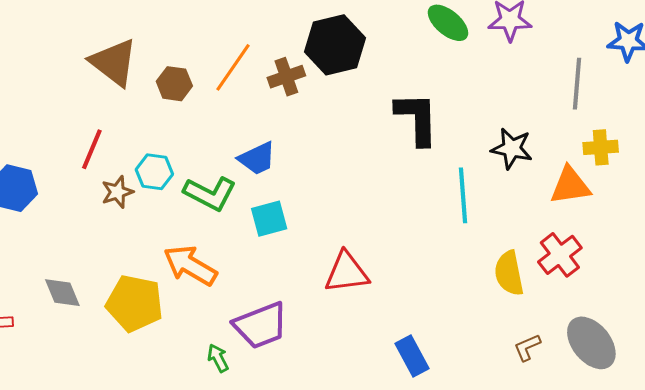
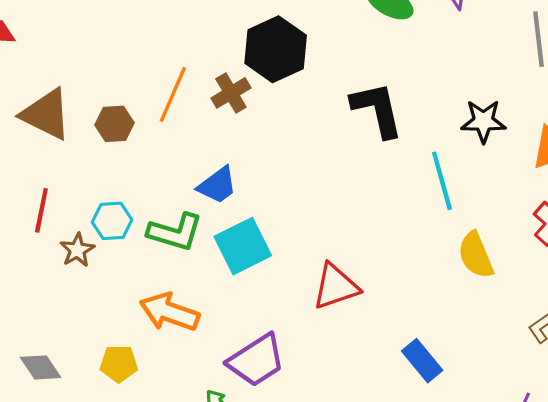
cyan square: (269, 219) -> (243, 246), size x1.4
yellow semicircle: (509, 273) -> (476, 255), moved
yellow pentagon: (135, 303) -> (119, 364), size x0.6

